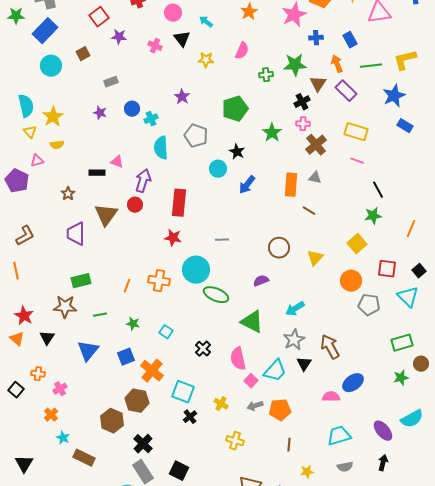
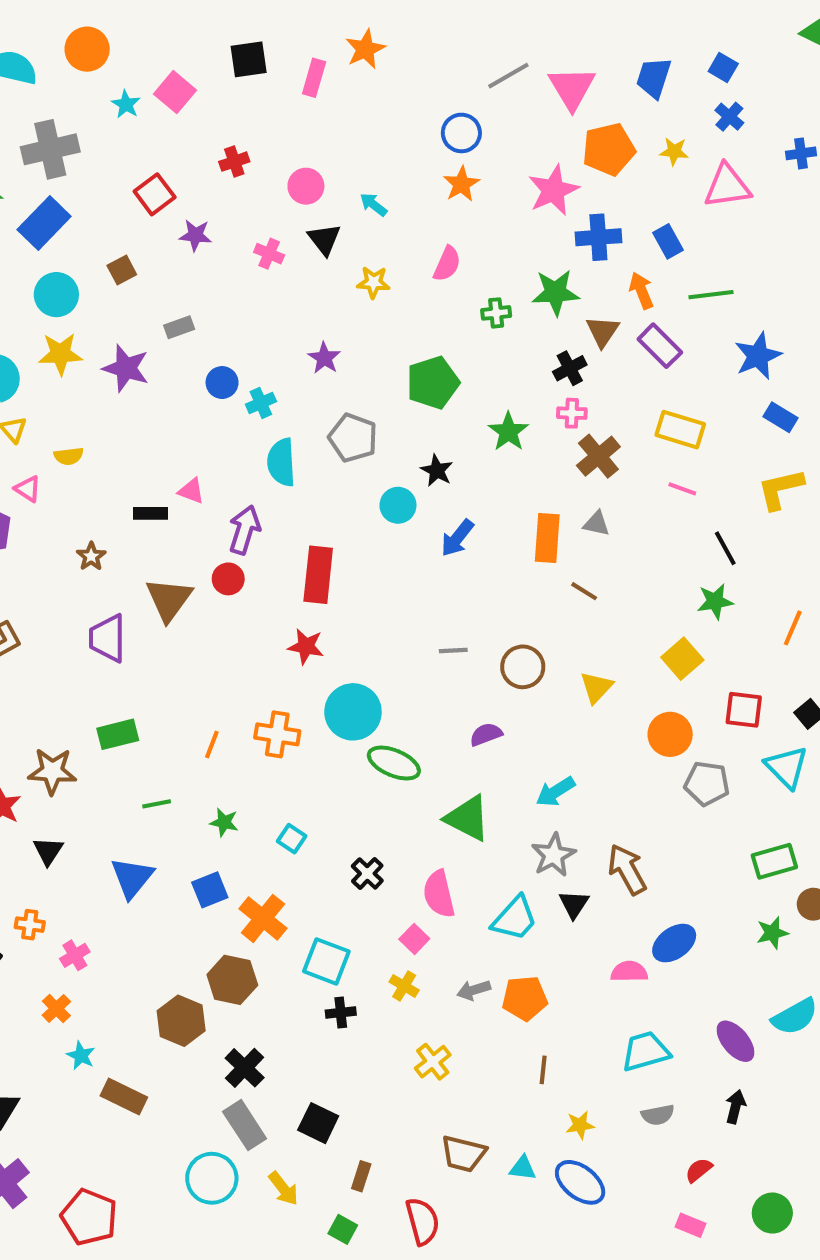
blue cross: (316, 38) -> (598, 237), size x1.5
yellow L-shape: (405, 60) -> (780, 489), moved
purple star: (100, 113) -> (126, 368), moved, size x1.6
yellow star: (53, 117) -> (60, 354), moved, turned 30
pink triangle: (37, 161) -> (28, 489), turned 48
gray line: (222, 240) -> (453, 650), moved
brown star: (65, 307) -> (52, 771), moved
pink square: (251, 381) -> (414, 939), moved
black cross: (190, 417) -> (341, 1013), turned 32
yellow cross: (235, 441) -> (433, 1062), turned 36

